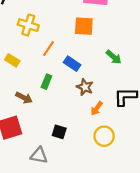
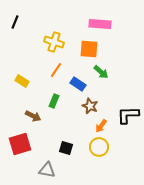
yellow cross: (28, 25) -> (54, 42), moved
green arrow: (114, 57) -> (101, 72), moved
yellow circle: (104, 136) -> (99, 147), moved

